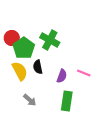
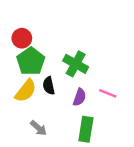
red circle: (12, 38) -> (22, 38), moved
green cross: (50, 40) -> (76, 64), moved
yellow semicircle: (20, 71) -> (26, 91), turned 66

